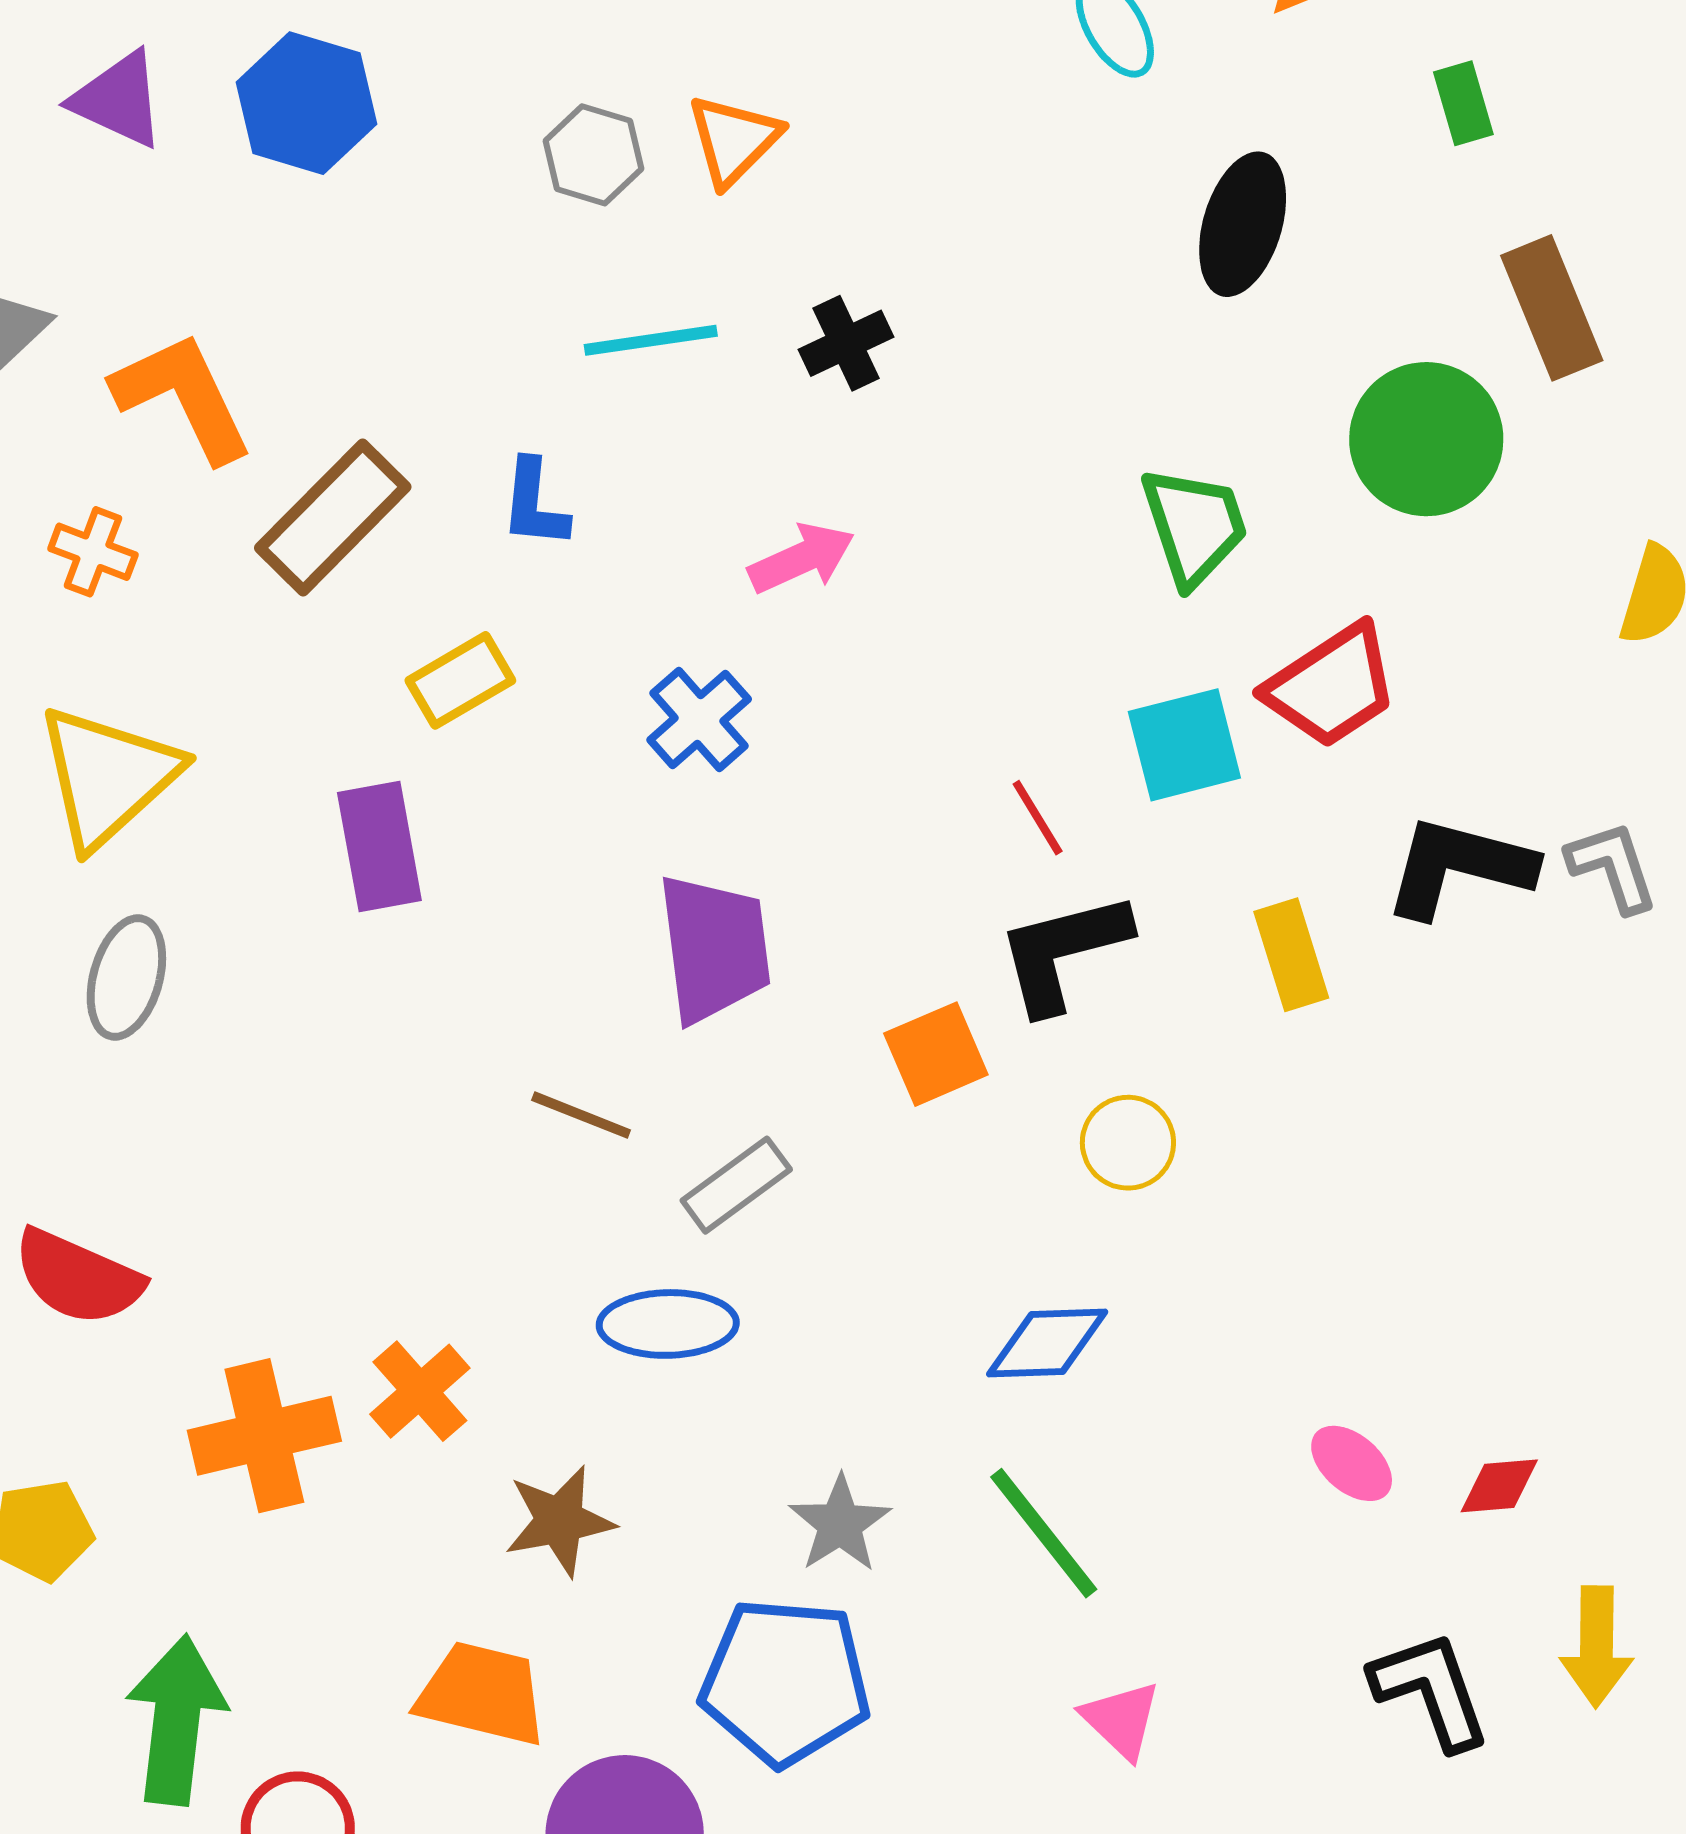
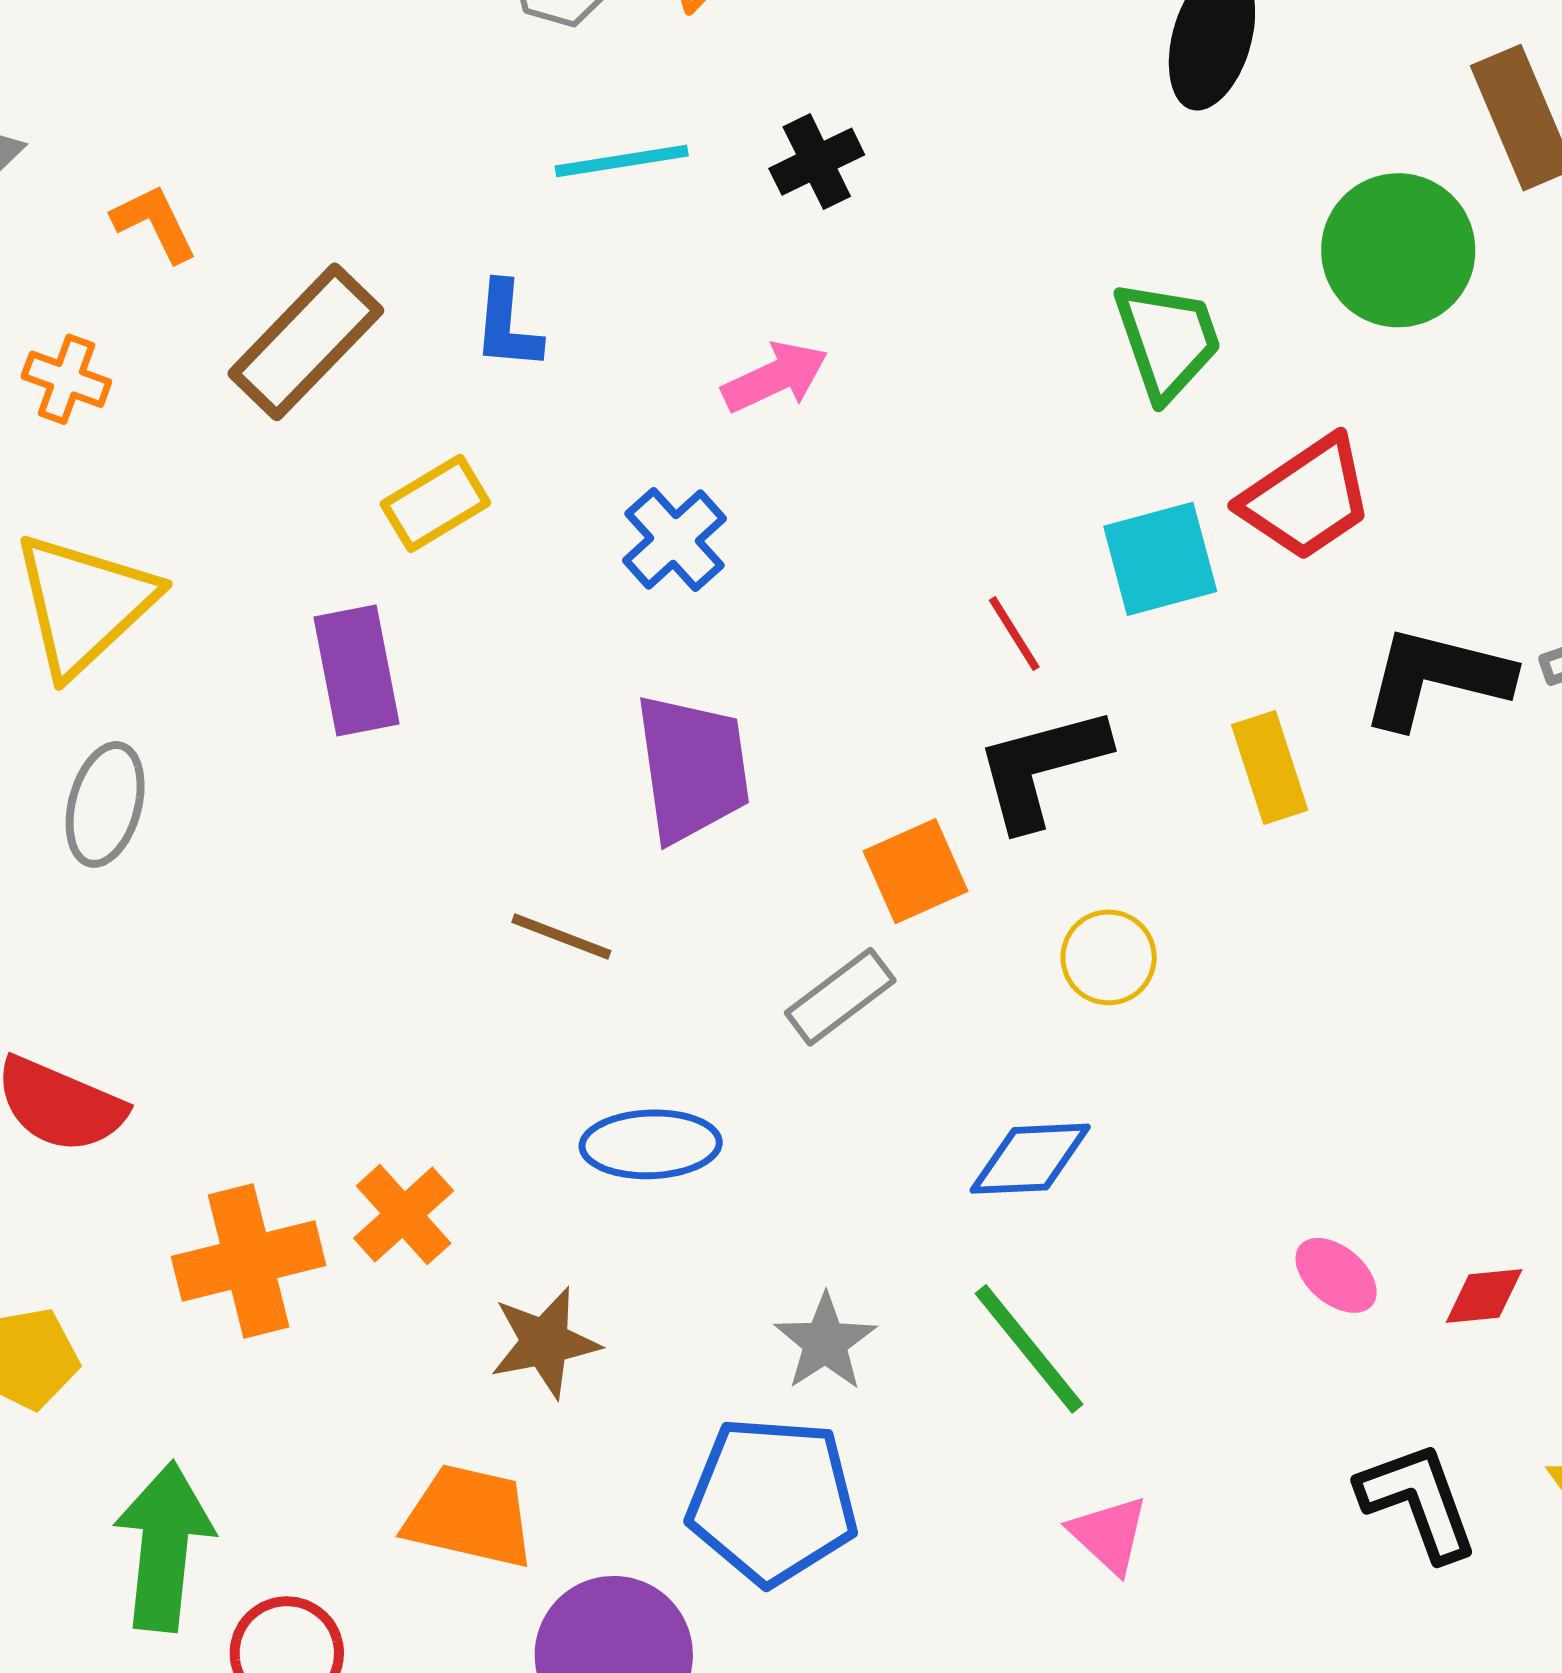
orange L-shape: (183, 397) -> (155, 223), size x0.6
gray rectangle: (736, 1185) -> (840, 997), moved

